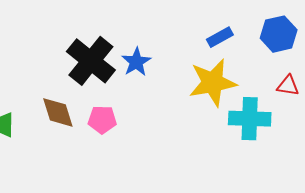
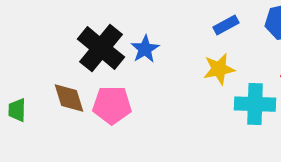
yellow star: (213, 83) -> (219, 69), size x0.7
pink pentagon: (102, 120) -> (112, 105), size x1.4

